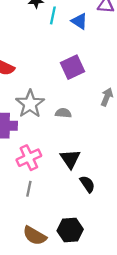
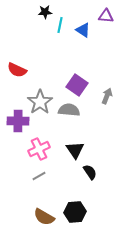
purple square: (72, 67) -> (77, 85), moved, turned -30
gray semicircle: (63, 113) -> (69, 110), size x1.5
gray line: (29, 189) -> (39, 176), turned 48

